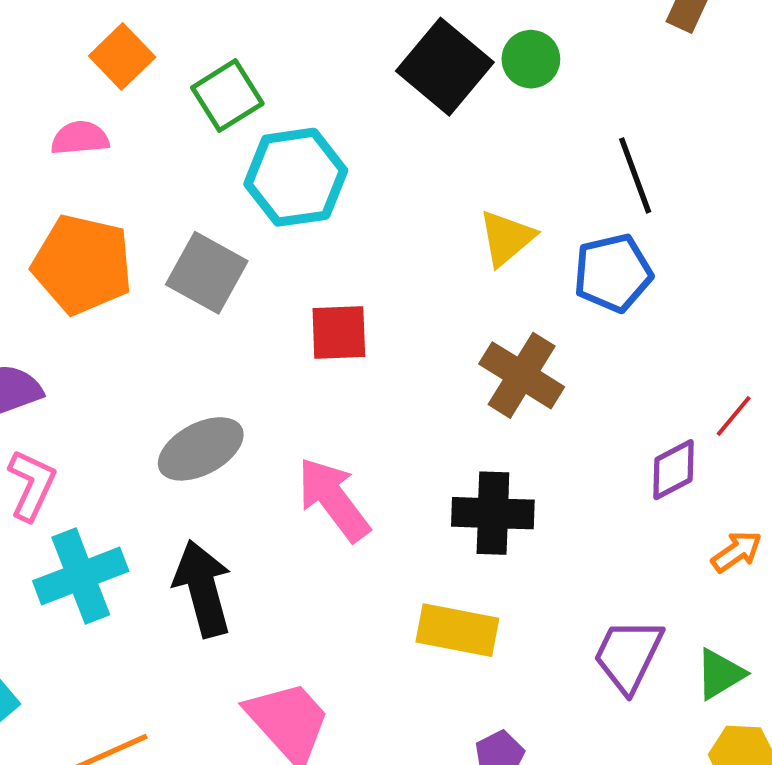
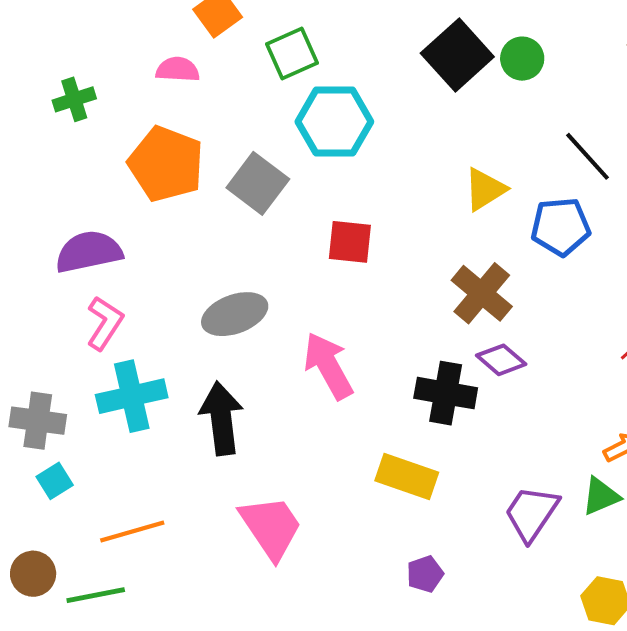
black line: (635, 175) -> (588, 156), turned -30
purple diamond: (674, 470) -> (501, 360), moved, turned 60
green triangle: (720, 674) -> (601, 496), moved

